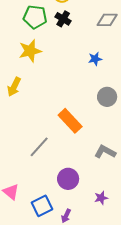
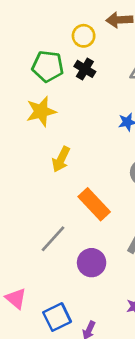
yellow arrow: (14, 87) -> (61, 159), moved
purple circle: (68, 179) -> (92, 263), moved

